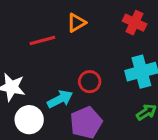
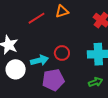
red line: (42, 40) -> (36, 18), turned -30

